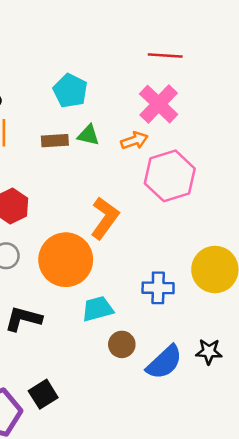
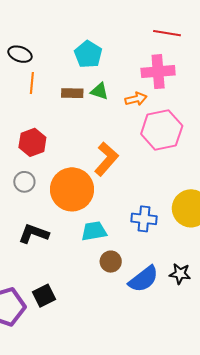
pink cross: (159, 104) -> (158, 72), turned 36

